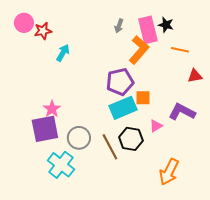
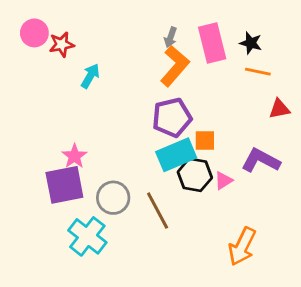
black star: (166, 25) -> (251, 43), moved
orange L-shape: (139, 50) -> (175, 66), moved
black hexagon: (131, 139) -> (195, 175), moved

